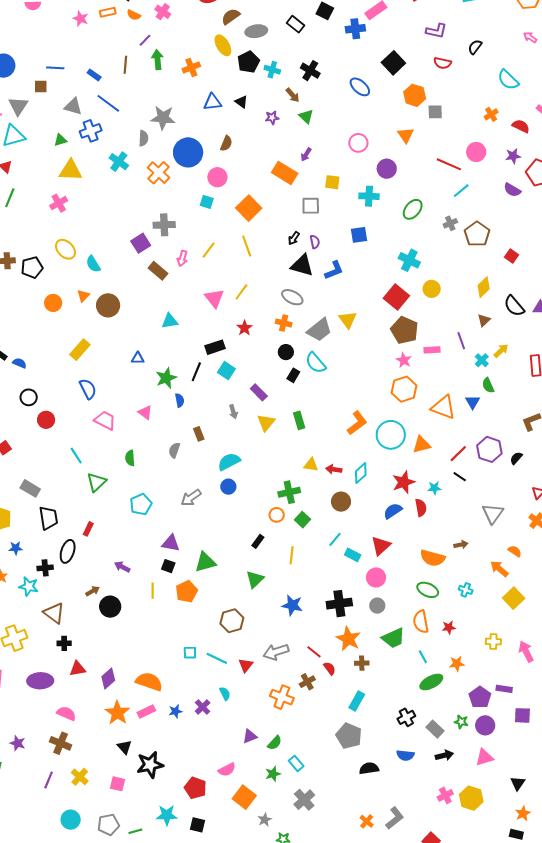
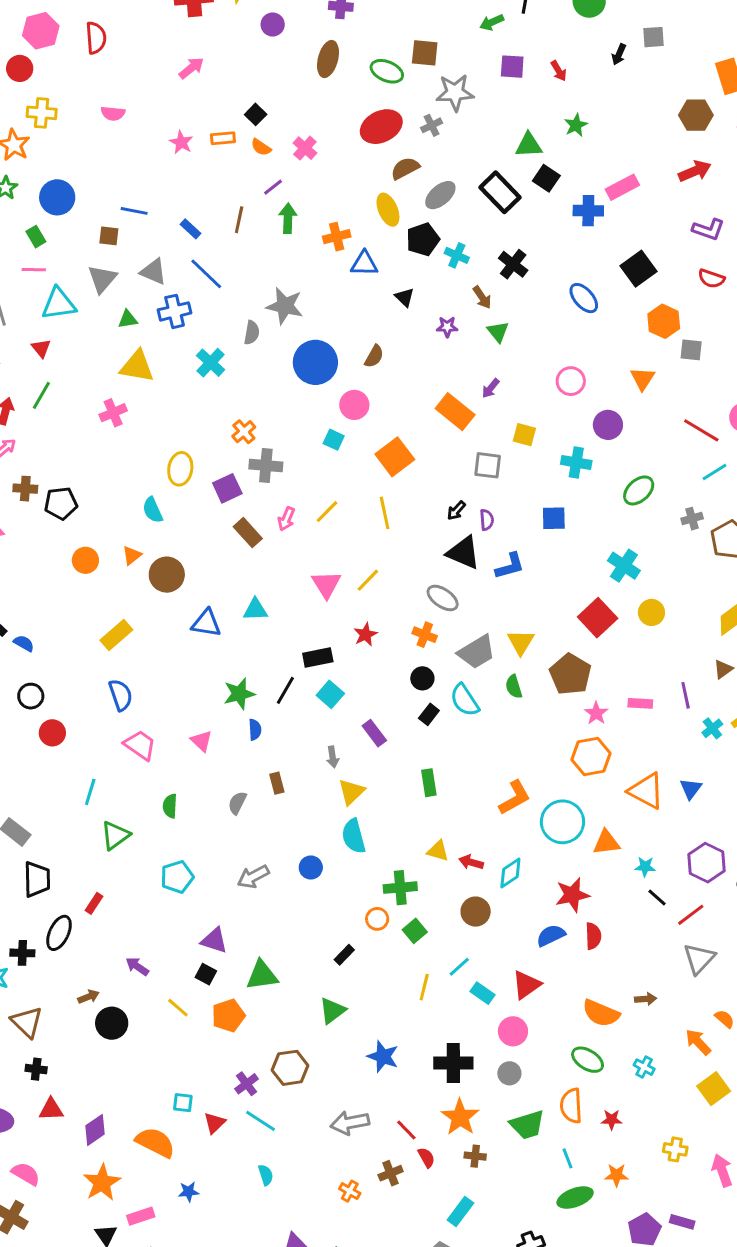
black rectangle: (295, 24) -> (500, 192), size x1.5
gray ellipse: (256, 31) -> (440, 195), turned -40
blue triangle: (212, 102) -> (364, 264), moved
gray triangle: (18, 106) -> (102, 279), moved
orange cross: (159, 173) -> (244, 432), moved, size x0.7
yellow ellipse: (65, 249) -> (180, 469), moved, turned 45
brown pentagon: (404, 330) -> (570, 674), moved
blue triangle: (138, 358) -> (206, 623), moved, size x1.5
green semicircle: (488, 385) -> (514, 687), moved
yellow triangle: (266, 423) -> (351, 792), moved
red line: (458, 454) -> (691, 915), moved
cyan line: (76, 456) -> (90, 792), turned 42
cyan semicircle: (229, 462) -> (354, 836), moved, turned -85
cyan star: (434, 488) -> (645, 867), moved
yellow line: (292, 555) -> (424, 987), moved
yellow line: (153, 591) -> (178, 1008), turned -56
cyan square: (190, 653) -> (183, 1103), moved
red triangle: (246, 665) -> (215, 1123), moved
orange cross: (282, 697) -> (350, 1191), size x0.6
purple cross: (203, 707) -> (247, 1084), moved
pink rectangle: (146, 712) -> (141, 1216), moved

